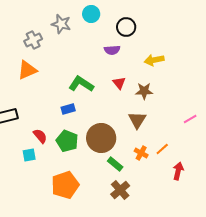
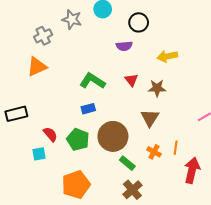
blue rectangle: (68, 109) -> (88, 109), moved
orange line: (162, 149) -> (176, 148), turned -40
red arrow: (178, 171) -> (192, 170), size x1.4

